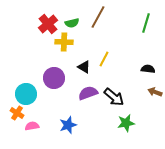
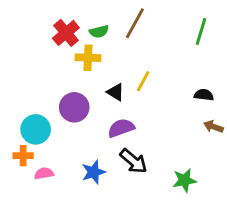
black arrow: (114, 97) -> (133, 161), moved
orange cross: (17, 113) -> (23, 156), turned -32
green star: (126, 123) -> (184, 180), moved

